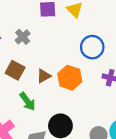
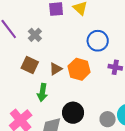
green arrow: (27, 101) -> (42, 92), turned 48

